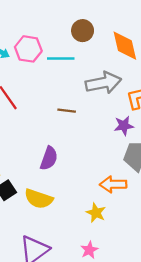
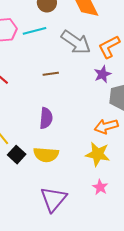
gray arrow: (103, 83) -> (76, 42), turned 60
yellow star: (96, 213) -> (98, 154), size x1.4

